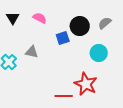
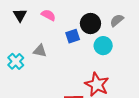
cyan circle: (99, 53) -> (103, 46), moved

